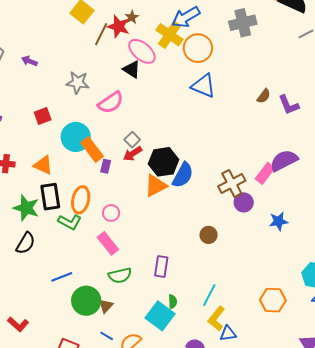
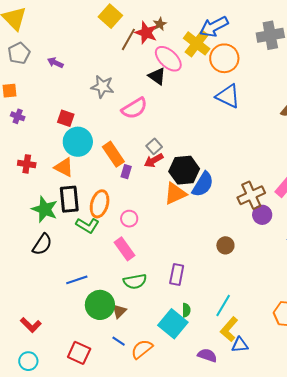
red square: (43, 116) -> (66, 118), turned 36
cyan circle: (76, 137) -> (78, 142), moved

